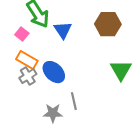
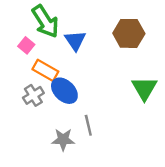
orange rectangle: (27, 60) -> (45, 70), moved

